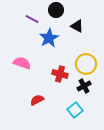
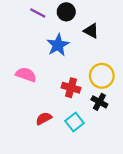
purple line: (32, 19) -> (38, 13), moved
black cross: (84, 86) -> (99, 102), turned -32
cyan square: (75, 110) -> (75, 122), moved

